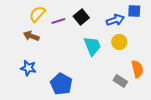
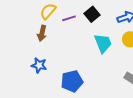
brown arrow: (31, 36) -> (42, 33), turned -98
blue pentagon: (61, 84) -> (72, 81), turned 30

